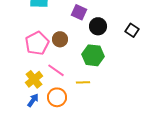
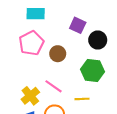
pink pentagon: (37, 43) -> (31, 43), moved

